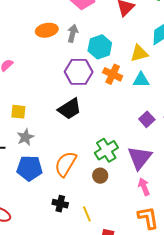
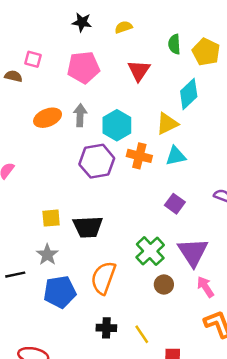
black trapezoid: (69, 109) -> (88, 227), moved, turned 40
yellow square: (18, 112) -> (51, 218), moved
purple square: (147, 119) -> (175, 204), moved
brown circle: (100, 176) -> (164, 284), moved

